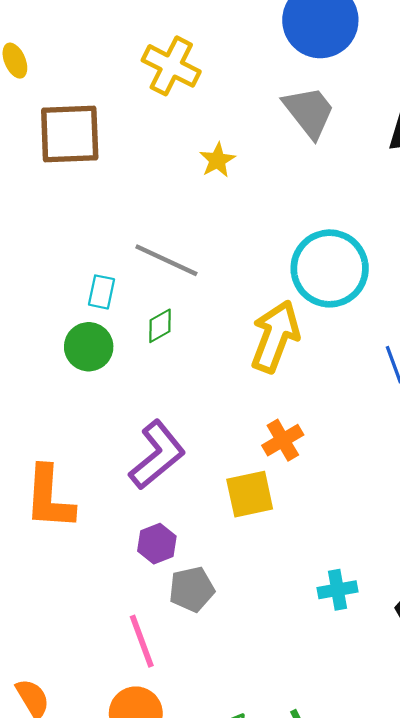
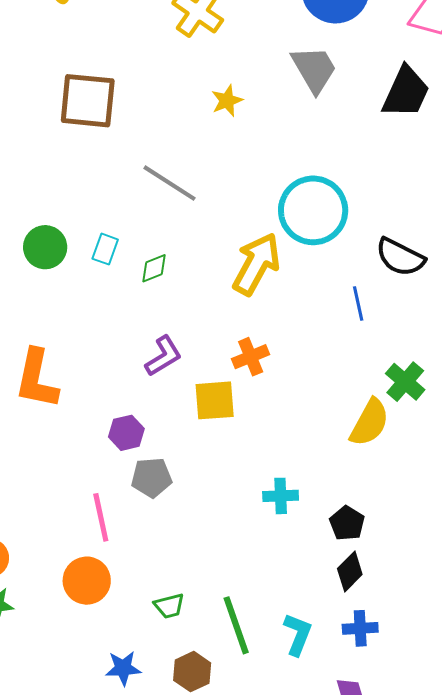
brown square: (70, 134) -> (88, 101), moved
cyan rectangle: (101, 292) -> (105, 249), moved
green diamond: (160, 326) -> (154, 268), moved
green circle: (89, 347) -> (45, 247), moved
purple L-shape: (157, 455) -> (163, 356), moved, size x0.7

